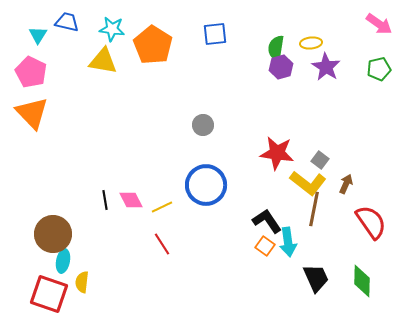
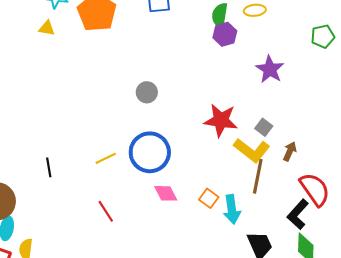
yellow triangle: (103, 61) -> (47, 28), size x0.6
purple star: (326, 67) -> (270, 69), moved
pink diamond: (131, 200) -> (166, 193), moved
yellow line: (162, 207) -> (106, 158), moved
black L-shape: (267, 221) -> (298, 214), moved, turned -104
orange square: (265, 246) -> (209, 198), moved

